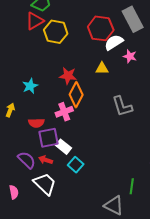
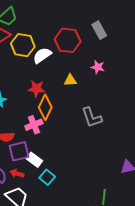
gray rectangle: (133, 19) -> (99, 30), size x0.7
white semicircle: (114, 42) -> (42, 55), moved

